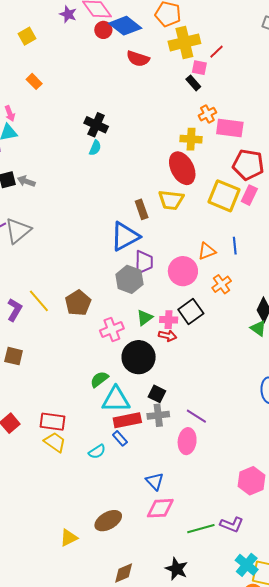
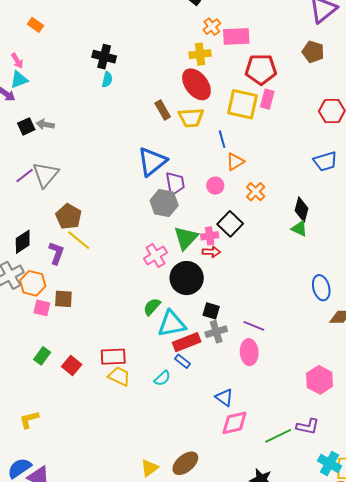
brown rectangle: (142, 209) -> (163, 110), moved
blue line: (235, 246) -> (222, 139), moved
pink circle: (183, 271) -> (215, 186), size x0.6
brown pentagon: (78, 303) -> (69, 217), moved
green triangle: (145, 318) -> (186, 238), size x1.5
brown ellipse: (108, 521) -> (185, 463), moved

